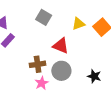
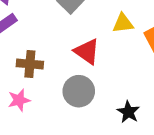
brown cross: (38, 64) -> (30, 64), moved
pink star: (42, 83) -> (19, 100), moved

